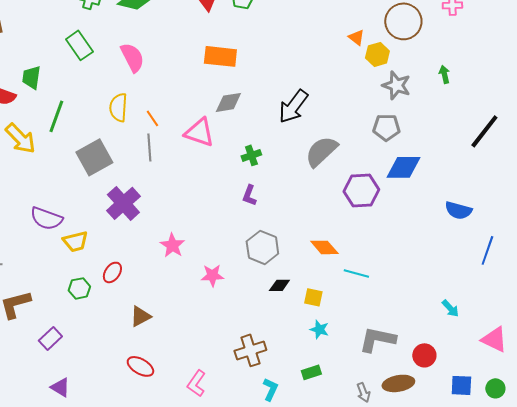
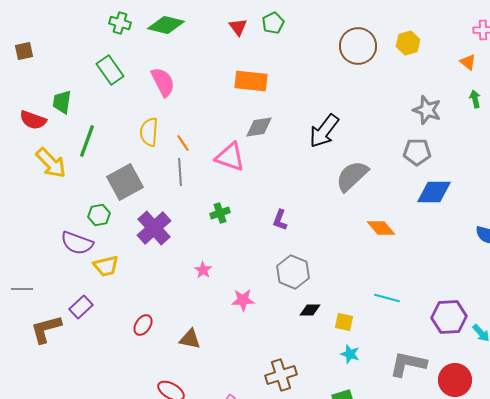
brown circle: (403, 21) -> (358, 46), moved
orange triangle: (356, 37) -> (468, 62), moved
yellow hexagon: (377, 54) -> (408, 43), moved
green cross: (251, 155) -> (220, 213), moved
purple hexagon: (361, 190) -> (449, 317), moved
pink star: (172, 245) -> (203, 270), size x0.7
orange diamond: (324, 247) -> (381, 228), moved
red ellipse: (112, 272) -> (143, 325), moved
green hexagon: (79, 288) -> (99, 215), moved
brown triangle: (140, 316) -> (190, 339), moved, turned 40
purple rectangle: (50, 338) -> (81, 307), moved
red circle: (424, 355) -> (455, 380), size x1.4

